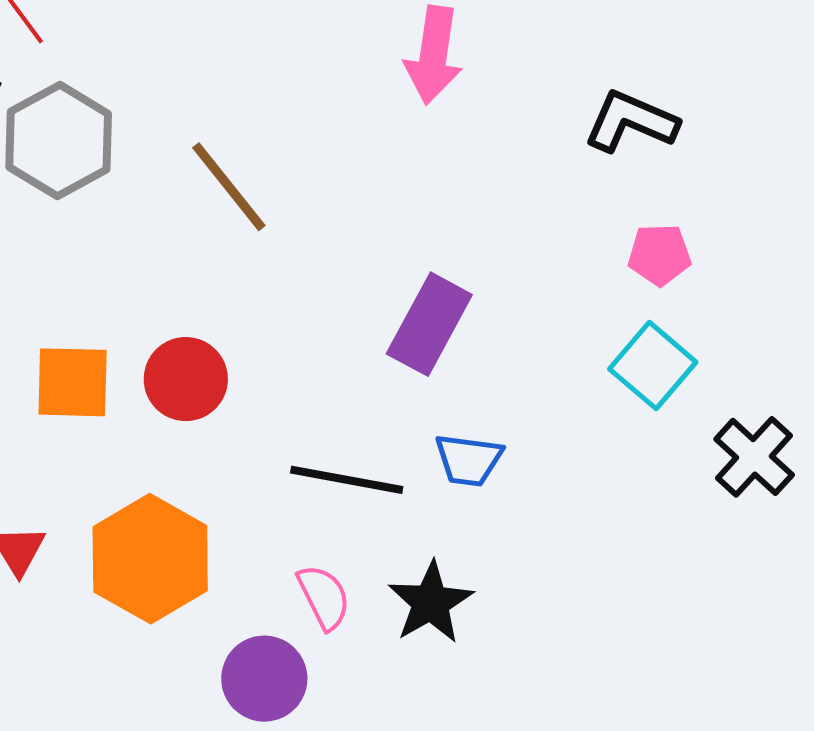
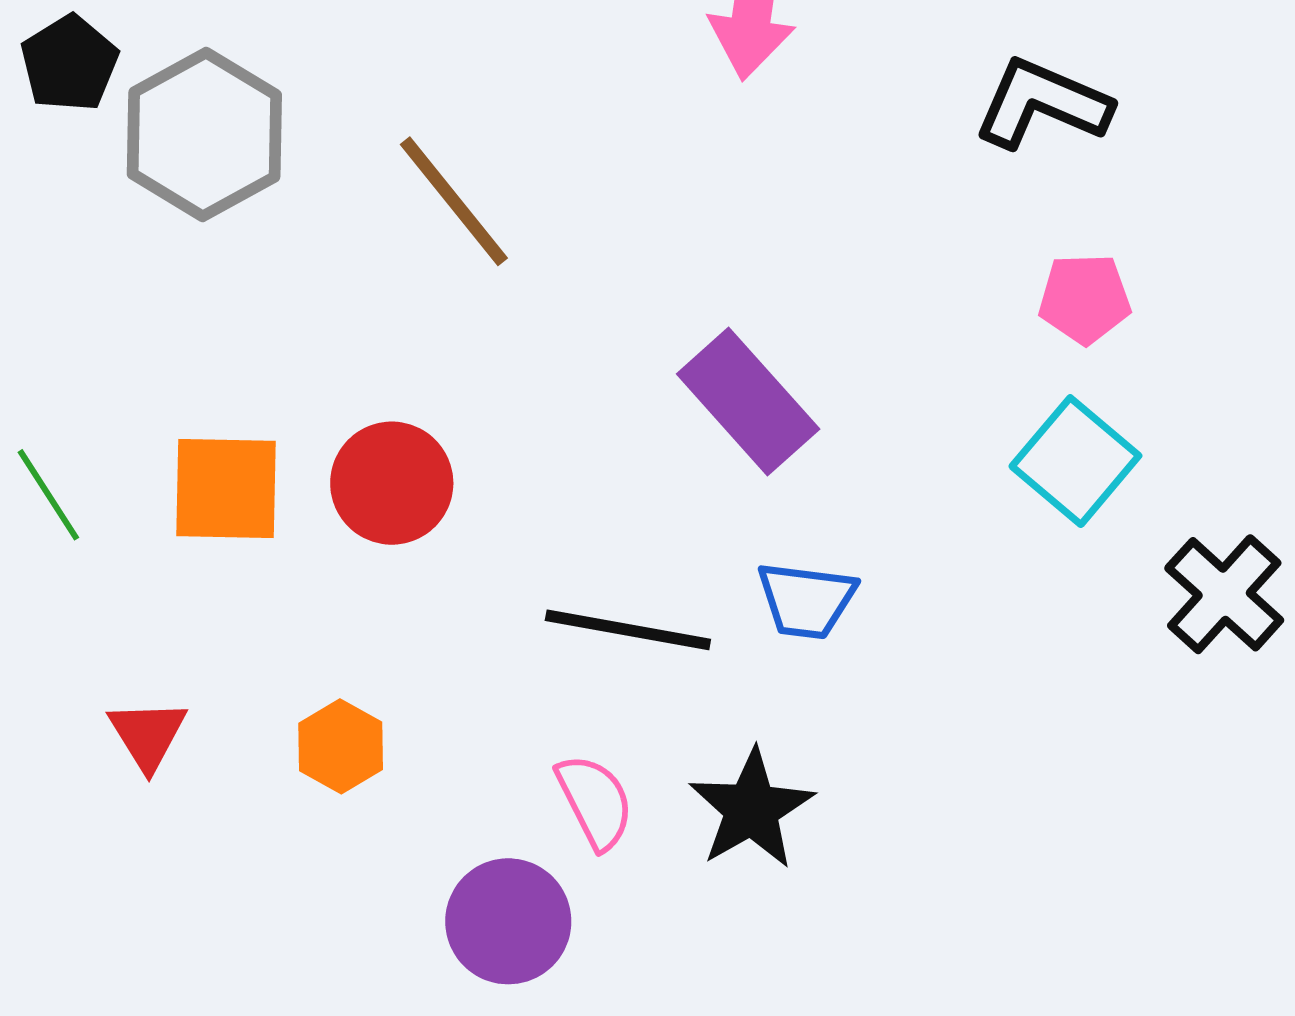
purple rectangle: (429, 324) -> (748, 402), turned -70
orange hexagon: (150, 559) -> (341, 746), size x0.5

